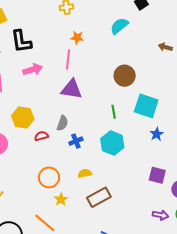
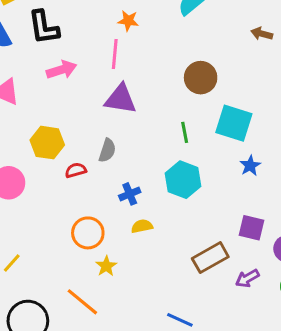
blue cross: (76, 141) -> (130, 194), moved
brown rectangle: (99, 197) -> (210, 258), moved
purple arrow: (161, 215) -> (247, 278), moved, turned 140

